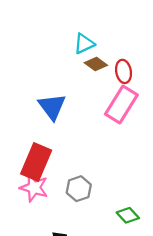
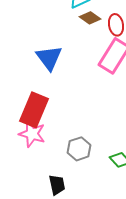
gray hexagon: (79, 189) -> (79, 149), moved

